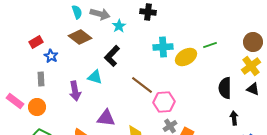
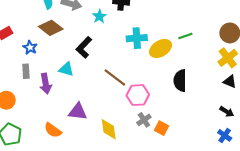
cyan star: (119, 26) -> (99, 16), moved
blue star: (51, 56) -> (30, 47), moved
gray rectangle: (41, 79) -> (26, 71), moved
black semicircle: (225, 88) -> (180, 81), moved
black arrow: (234, 118) -> (227, 112), moved, turned 128

